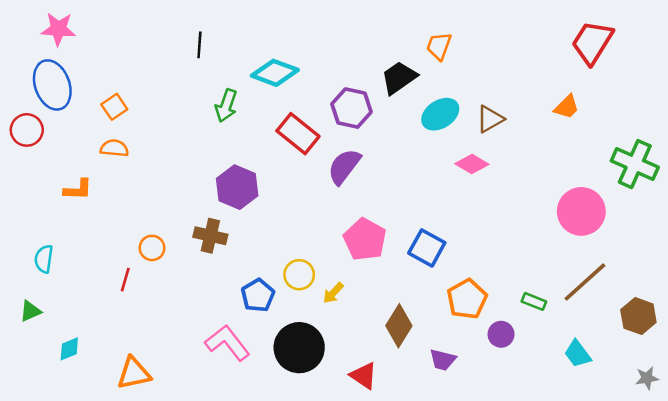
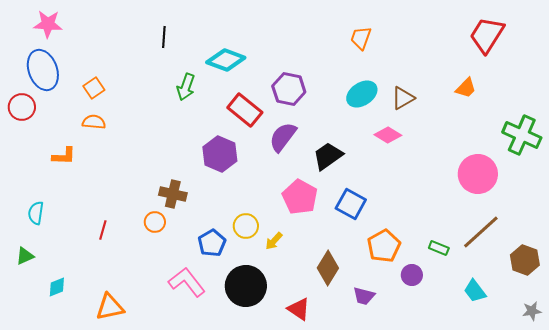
black trapezoid: (399, 78) -> (328, 156), moved
purple hexagon: (237, 187) -> (220, 154), moved
orange circle: (152, 248) -> (155, 222), moved

